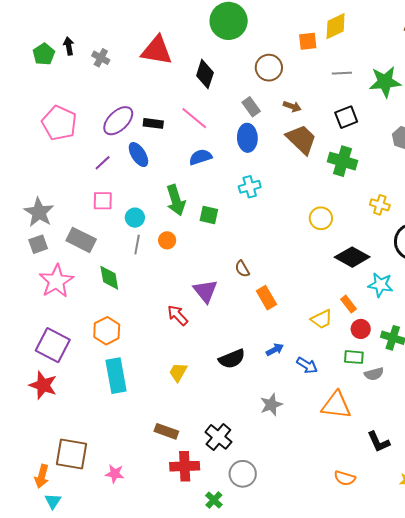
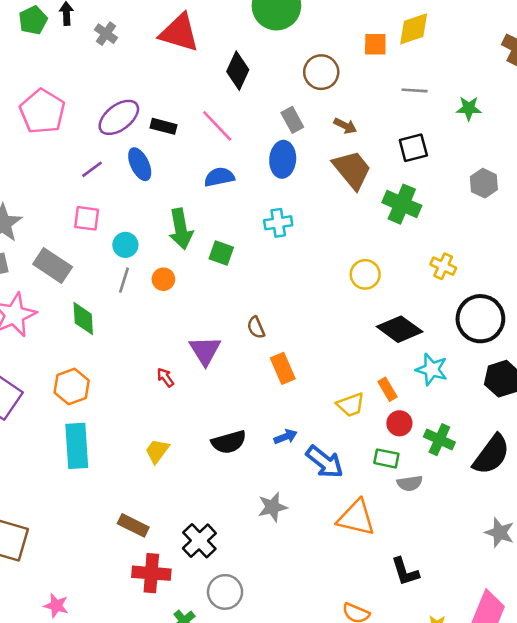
green star: (385, 82) -> (469, 108), size x0.6
red arrow: (178, 315) -> (165, 377), size x0.7
blue arrow: (307, 365) -> (325, 462), size x1.4
pink star: (115, 474) -> (56, 606), moved

